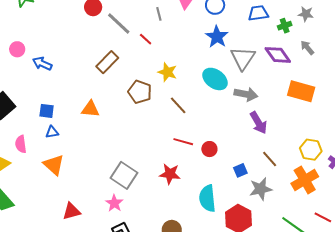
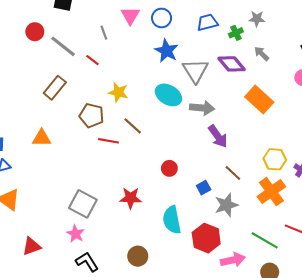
orange rectangle: (301, 91) -> (259, 100), turned 32
red line: (183, 142) -> (109, 141), moved

